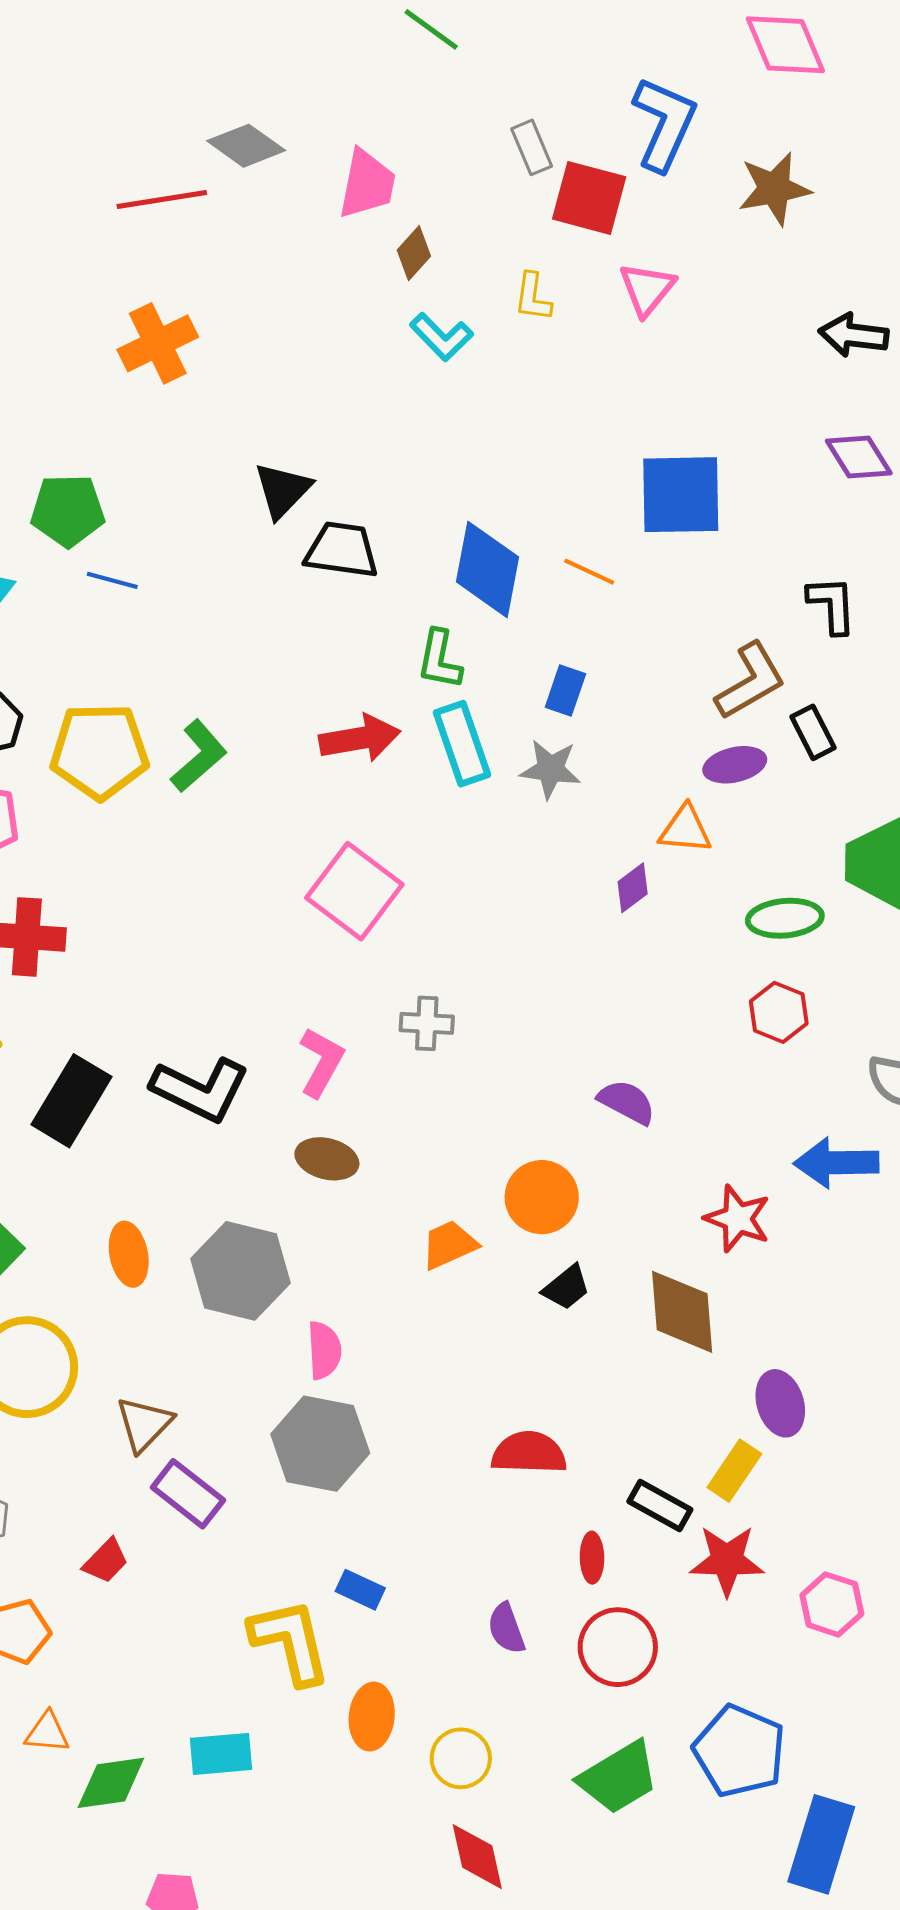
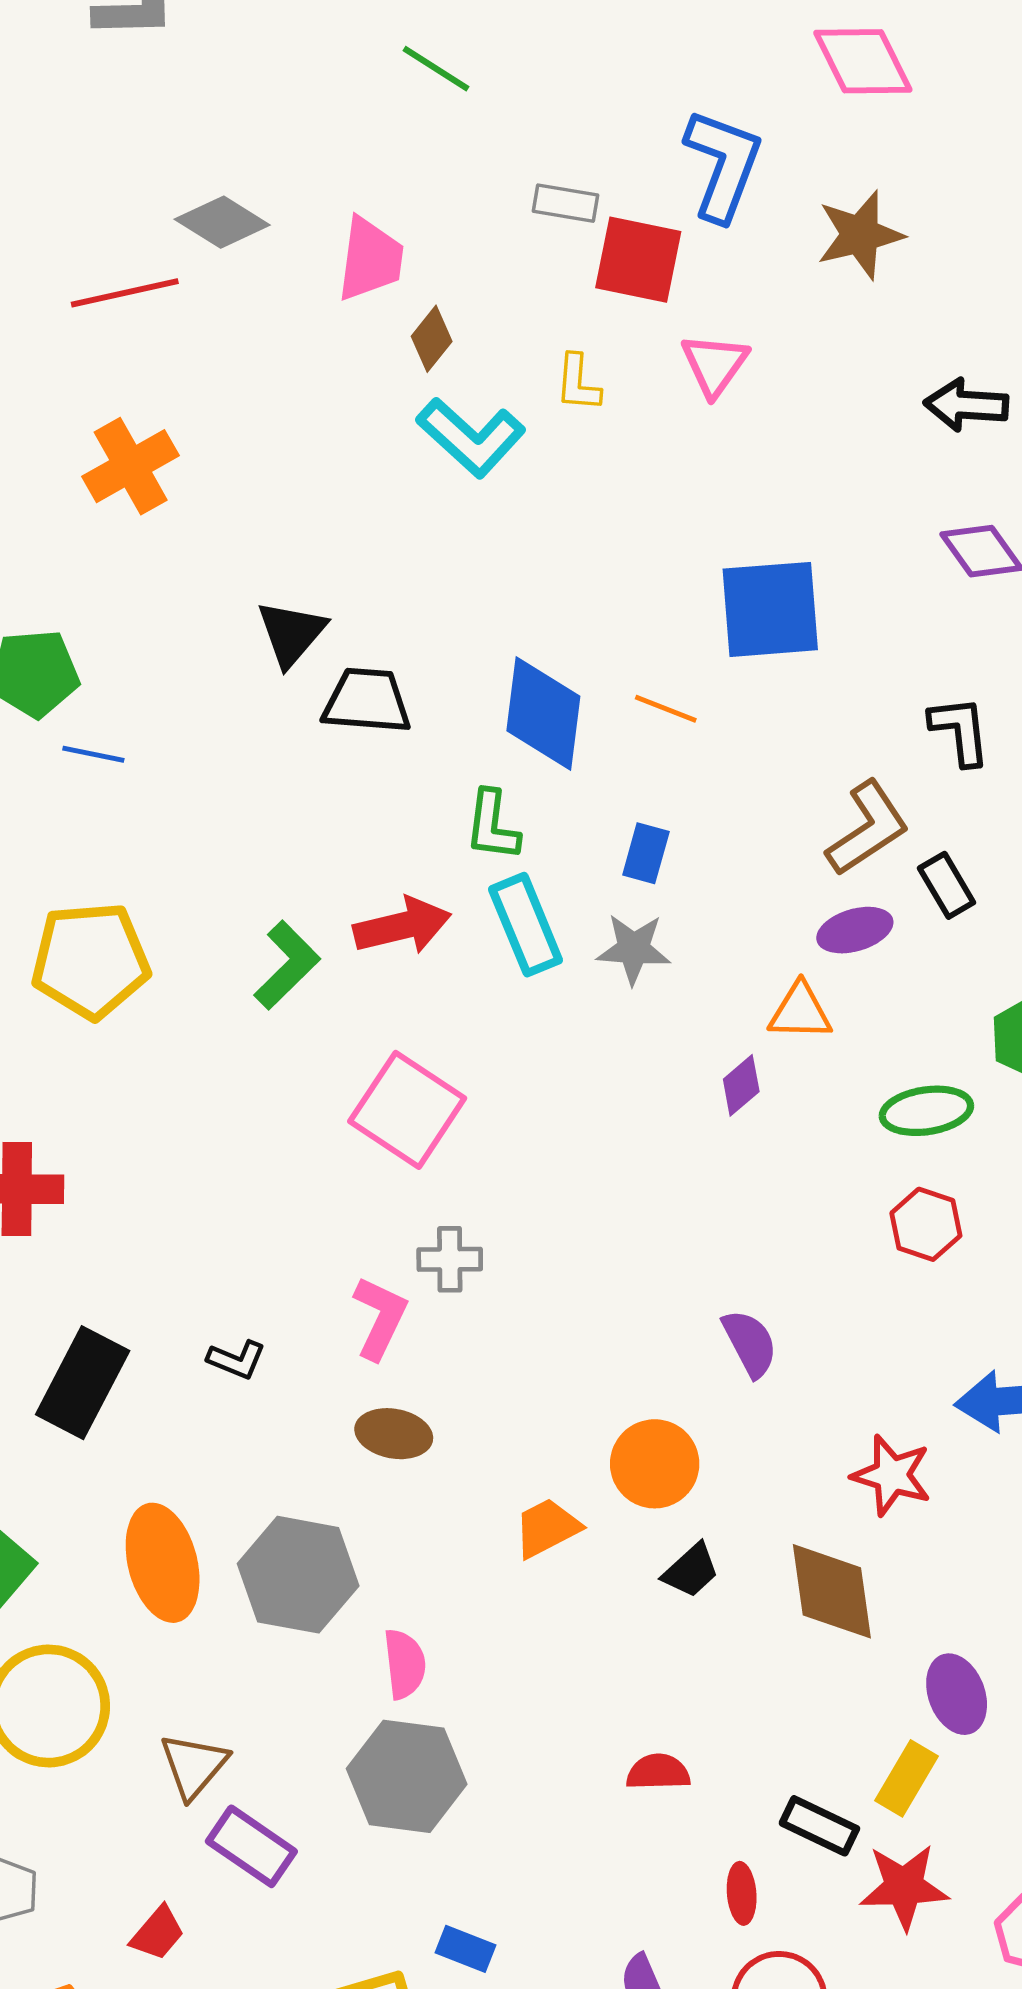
gray rectangle: (532, 147) -> (565, 203), turned -54
cyan L-shape: (441, 337) -> (471, 437), size x1.4
green L-shape: (199, 756) -> (287, 965), moved
gray cross: (427, 1023) -> (450, 1259), moved
black L-shape: (200, 1090) -> (237, 1360), size x0.5
purple semicircle: (627, 1102) -> (750, 1343), turned 38
orange ellipse: (129, 1254) -> (163, 1563), size x1.5
red semicircle: (529, 1453) -> (658, 1772), size x0.7

